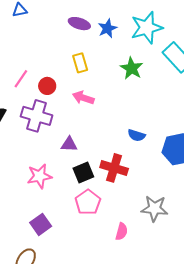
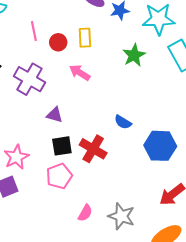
pink line: (21, 79) -> (34, 31), moved, turned -60
red circle: (47, 86) -> (58, 42), moved
pink star: (39, 176) -> (16, 157), moved, turned -30
gray star: (154, 208) -> (121, 216), moved

